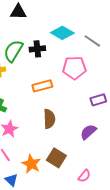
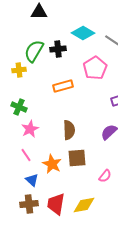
pink pentagon: (74, 68) -> (95, 68), turned -30
brown semicircle: (49, 119) -> (69, 130), moved
brown square: (56, 158) -> (77, 158), turned -36

